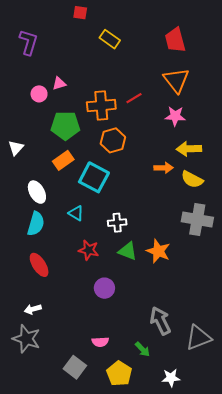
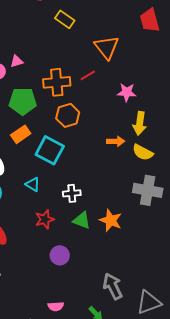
red trapezoid: (175, 40) -> (150, 20), moved
orange triangle: (176, 80) -> (107, 47), moved
yellow arrow: (189, 149) -> (140, 123), turned -80
red star: (89, 250) -> (45, 219), turned -30

